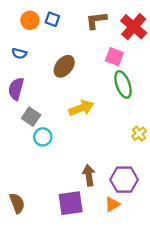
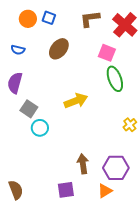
brown ellipse: (64, 66) -> (59, 49), moved
purple square: (71, 203) -> (66, 190), size x0.7

